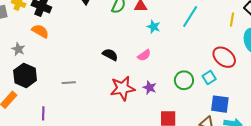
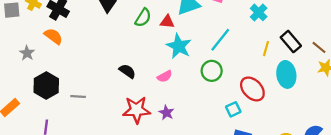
cyan star: (154, 27) -> (179, 46), size x1.6
black hexagon: (25, 75) -> (46, 86), moved
green circle: (184, 80) -> (212, 71), moved

